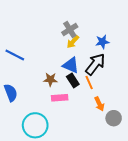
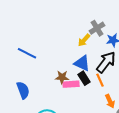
gray cross: (70, 30) -> (97, 28), moved
pink rectangle: (60, 98) -> (71, 84), moved

